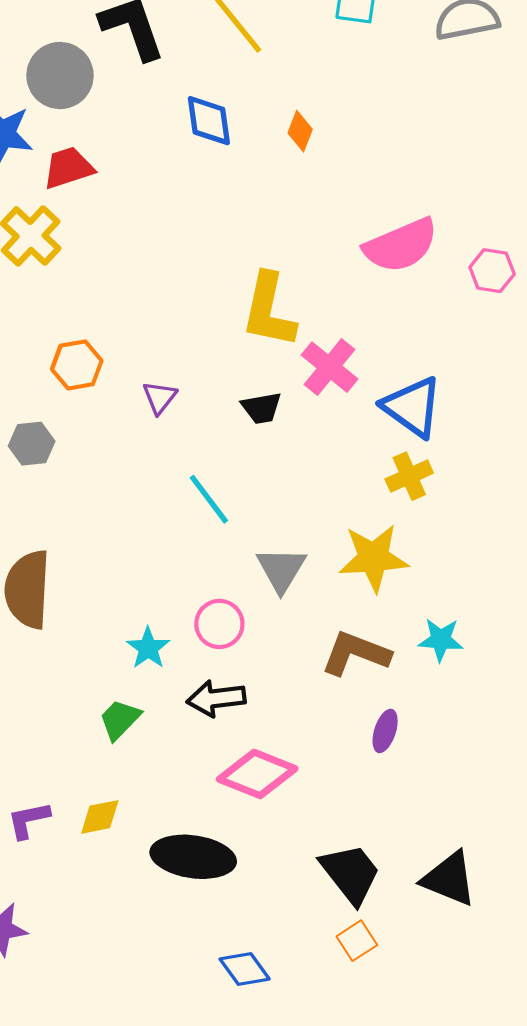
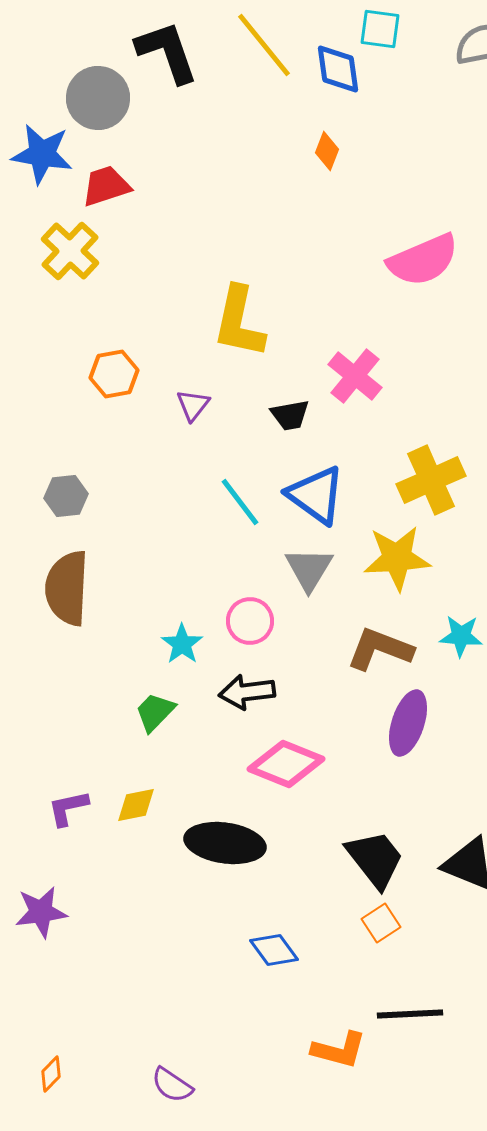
blue diamond: (209, 121) -> (338, 69), moved
yellow L-shape: (269, 310) -> (239, 322), moved
blue triangle: (412, 407) -> (316, 495), moved
gray hexagon: (32, 444) -> (66, 496), moved
yellow cross: (409, 476) -> (431, 480), size x1.5
purple ellipse: (385, 731) -> (408, 723), size x1.6

